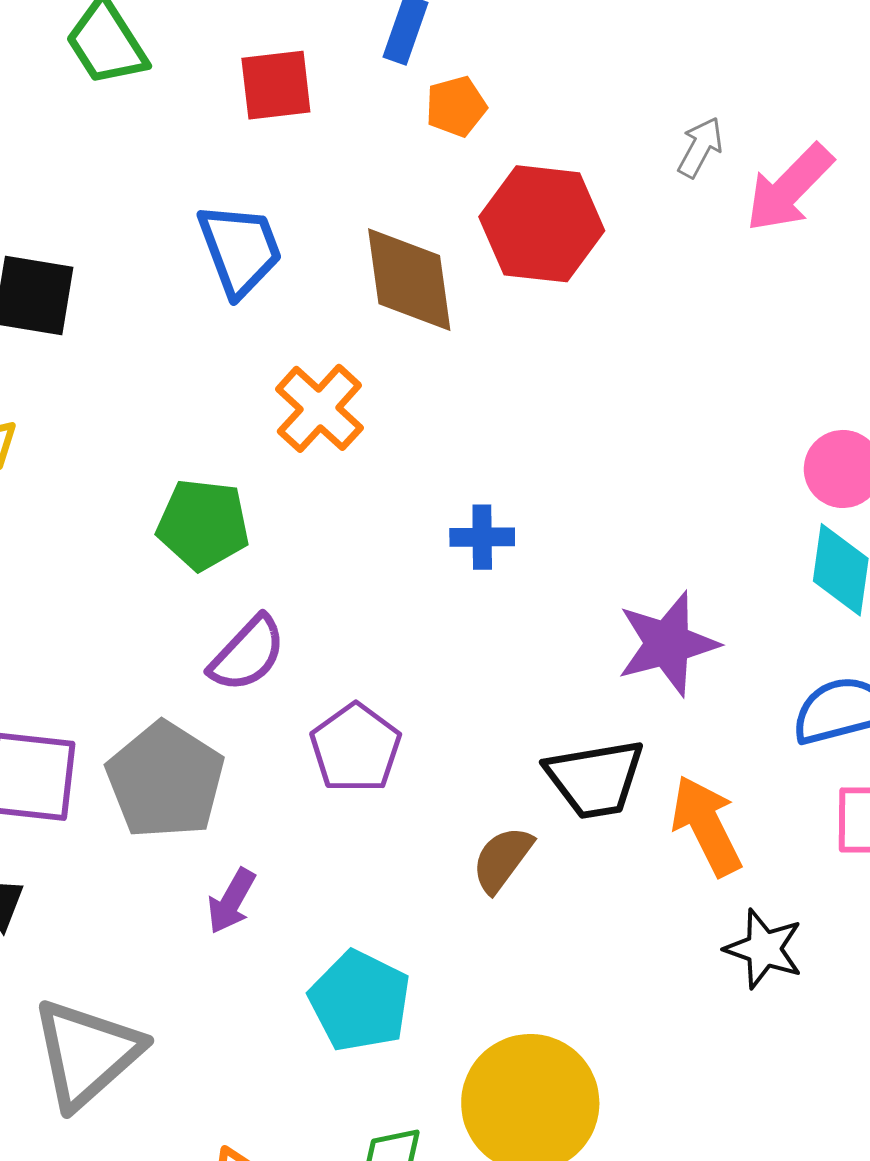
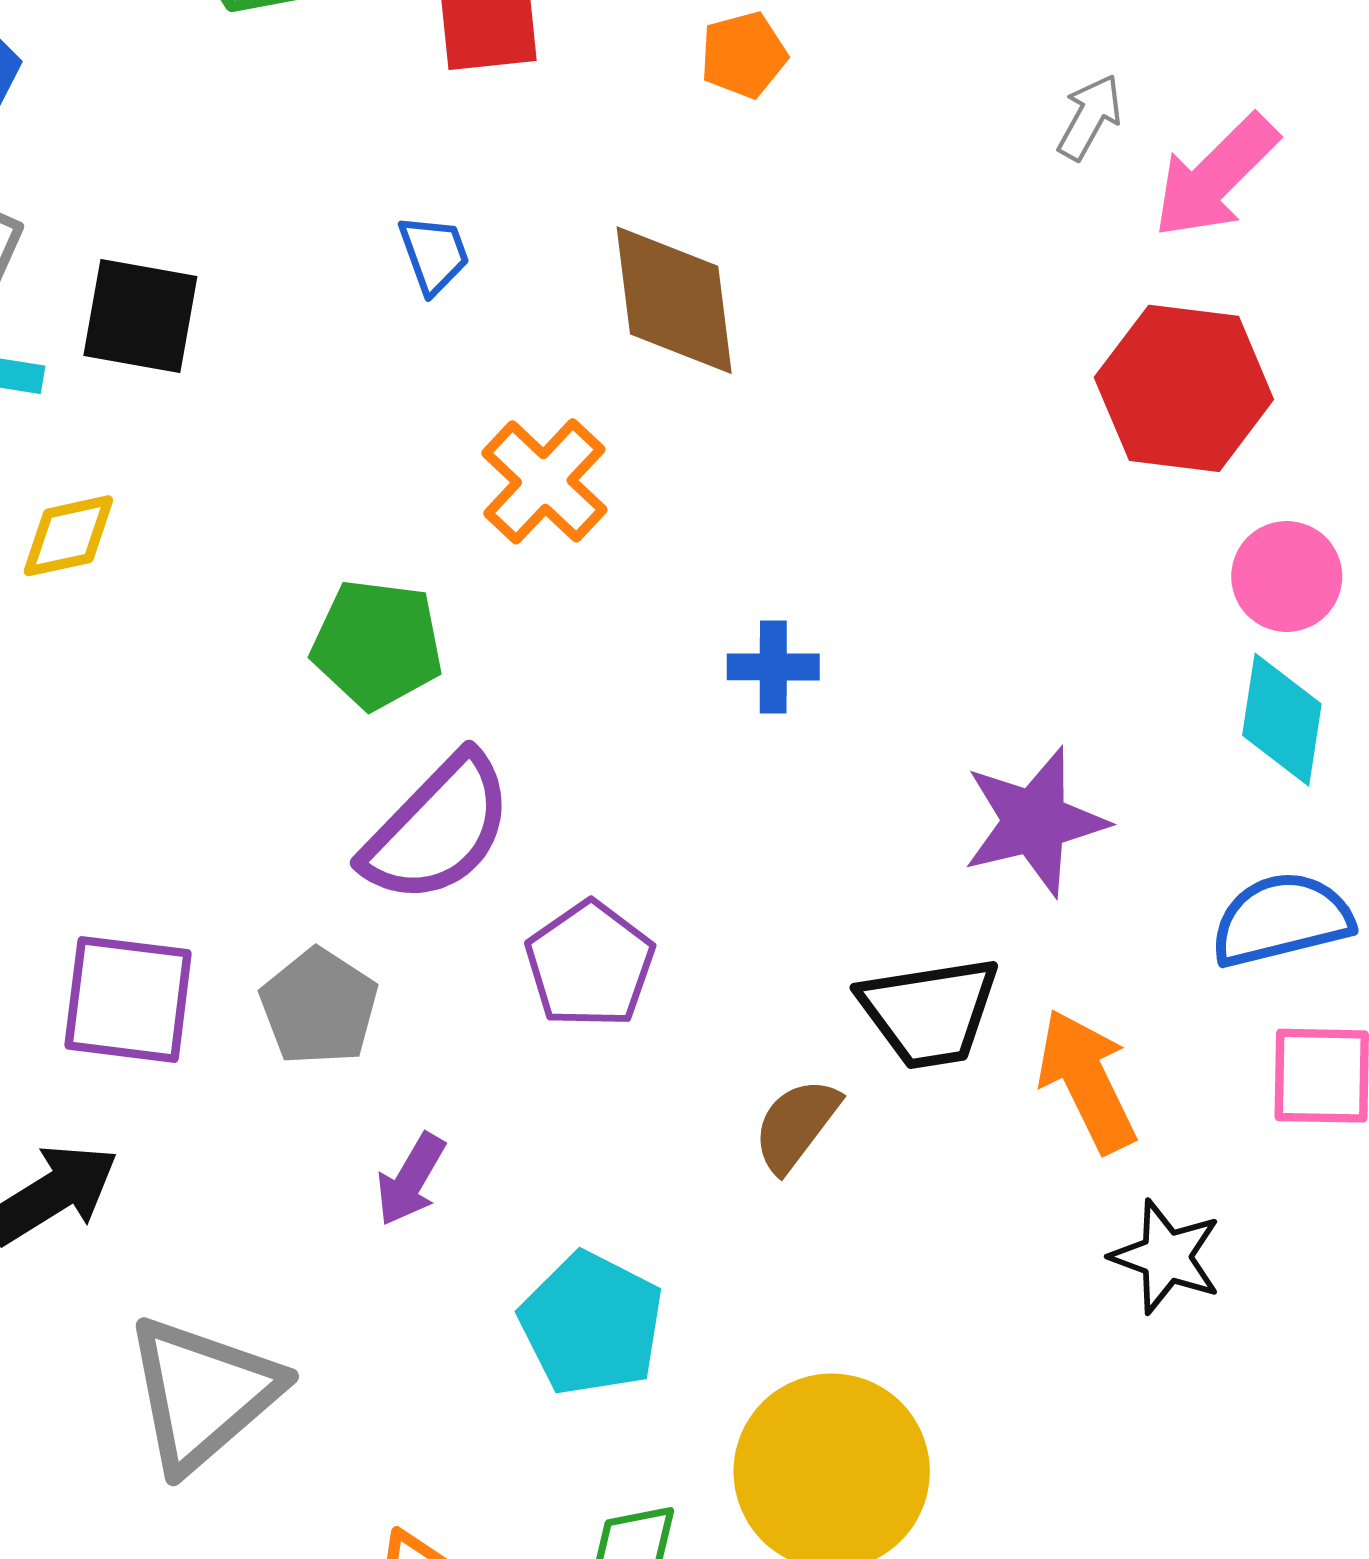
red hexagon: (542, 224) -> (1184, 388), moved
blue trapezoid: (240, 249) -> (434, 254), size x0.6
purple semicircle: (247, 654) -> (438, 829), size x1.4
gray pentagon: (165, 780) -> (319, 1007), size x0.7

